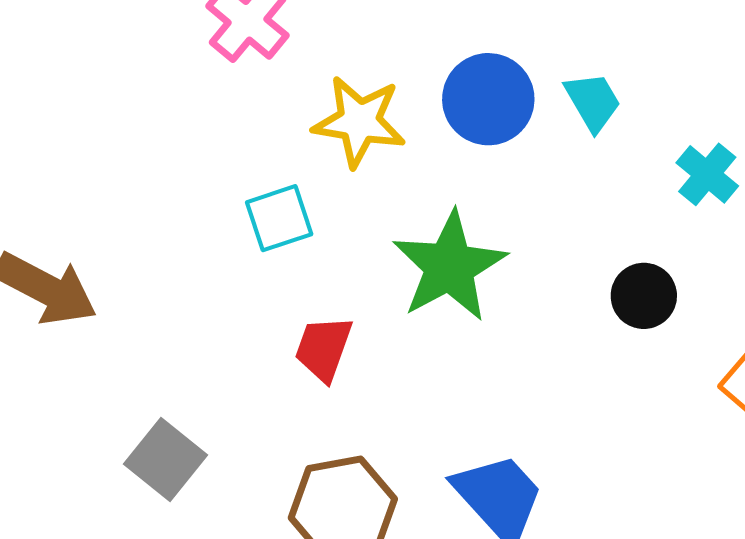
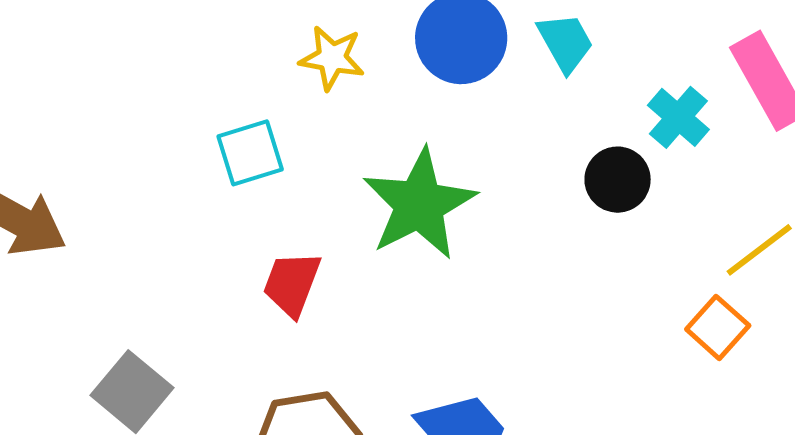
yellow star: (359, 122) -> (332, 58), size x0.7
black circle: (644, 296) -> (618, 180), moved

